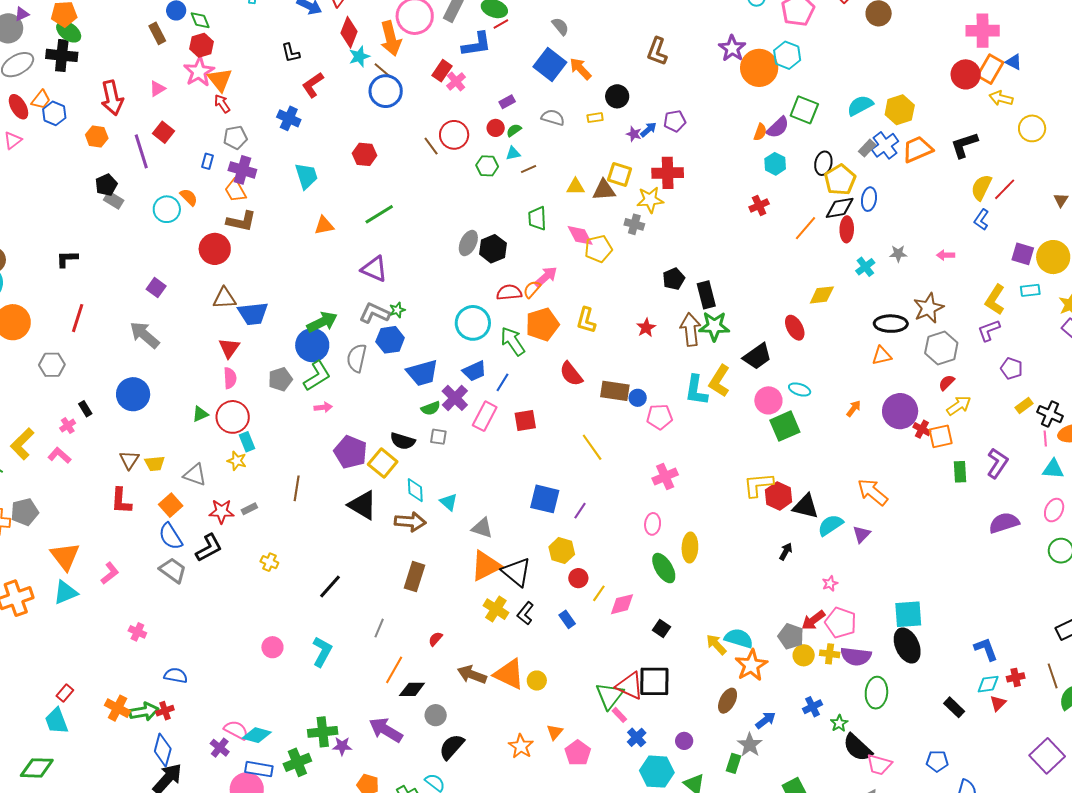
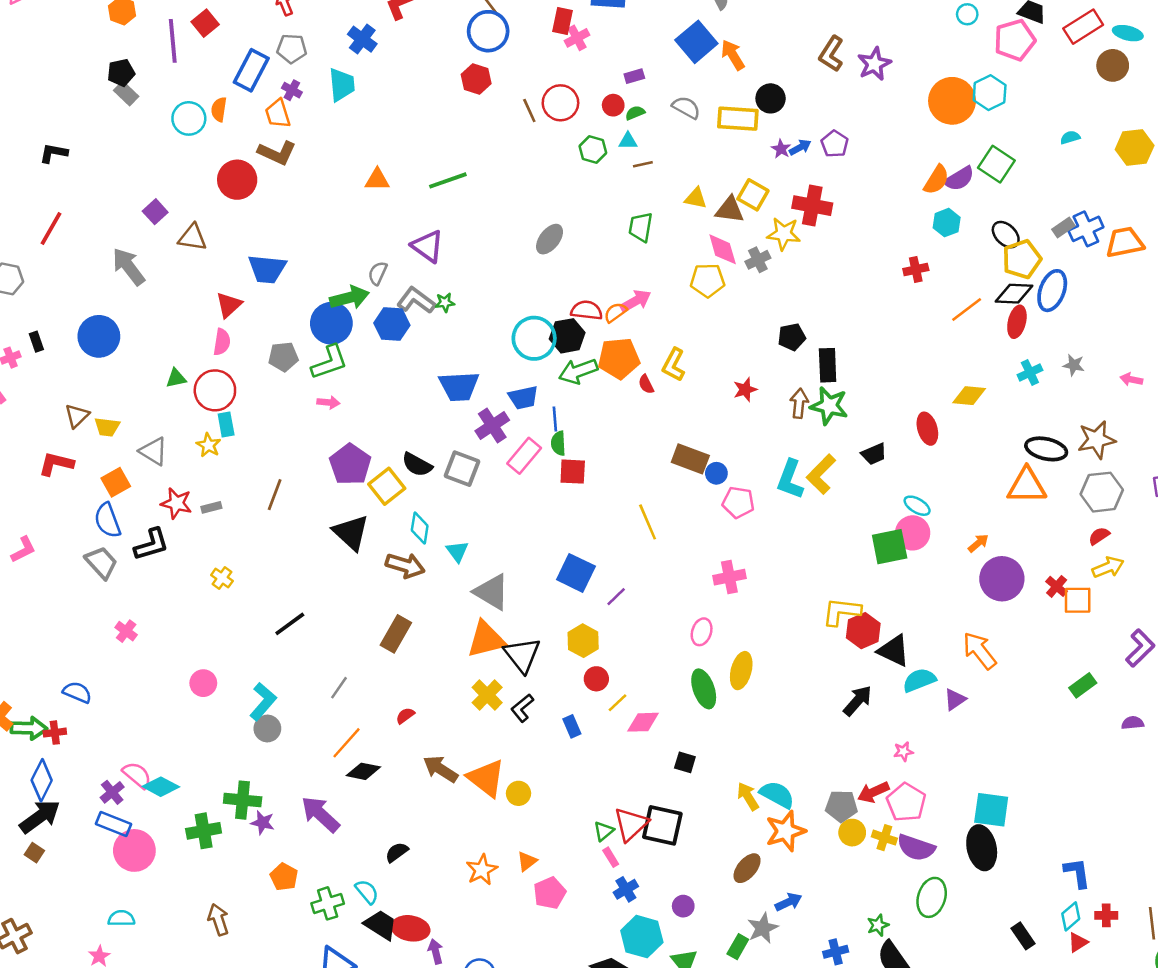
purple star: (732, 48) -> (874, 64), moved
red rectangle: (442, 71) -> (563, 21), turned -35
cyan semicircle: (860, 106) -> (1070, 137), moved, size x0.6
yellow hexagon: (900, 110) -> (1135, 148), moved
yellow rectangle: (595, 118) -> (738, 119), size x2.0
purple pentagon: (675, 121) -> (835, 144), turned 30
orange semicircle: (760, 132) -> (936, 180), size x1.4
red hexagon: (365, 154) -> (476, 79), moved
blue rectangle: (207, 161) -> (251, 70), size x2.0
black ellipse: (823, 163) -> (1006, 235), turned -70
purple cross: (242, 170) -> (292, 90), size x0.6
cyan trapezoid: (306, 176) -> (342, 85), moved
orange semicircle: (189, 197) -> (219, 109), turned -138
blue ellipse: (869, 199) -> (1052, 291), size x1.4
gray cross: (634, 224) -> (758, 260), turned 36
pink diamond: (580, 235) -> (723, 249), moved
black hexagon: (493, 249) -> (567, 336), moved
brown triangle: (224, 298) -> (193, 238), moved
brown arrow: (690, 329) -> (799, 403), size x0.7
blue hexagon: (390, 340) -> (392, 324), moved
green arrow: (513, 341) -> (578, 371), turned -88
black trapezoid: (757, 356) -> (874, 454), size x0.7
orange triangle: (882, 356) -> (1027, 486), size x1.6
gray semicircle: (357, 358) -> (378, 273), moved, size x0.7
red semicircle: (571, 374) -> (646, 384), moved, size x0.6
blue line: (503, 382) -> (555, 419), turned -48
pink circle: (768, 400) -> (913, 533), moved
green semicircle: (431, 408) -> (558, 443), moved, turned 96
purple circle: (900, 411) -> (1002, 579), moved
gray square: (438, 437) -> (462, 469), size x1.6
green rectangle: (960, 472) -> (1083, 685), moved, turned 45
red L-shape: (121, 501) -> (56, 464), turned 88
purple semicircle: (1004, 523) -> (1133, 723), size x0.6
gray triangle: (482, 528) -> (492, 592), size x1.4
black arrow: (786, 552) -> (858, 701), size x1.5
black square: (661, 629) -> (685, 762), turned -30
pink cross: (137, 632) -> (126, 631), moved
gray pentagon: (791, 636) -> (841, 806), turned -30
cyan diamond: (988, 684) -> (1071, 916), turned -45
red triangle: (630, 686) -> (631, 824), turned 40
green triangle: (610, 696) -> (604, 831), size x0.6
blue cross: (812, 707) -> (836, 952), moved
gray circle: (436, 715) -> (267, 729), moved
black semicircle: (452, 747) -> (397, 852), size x0.7
blue rectangle: (259, 769) -> (114, 824), moved

